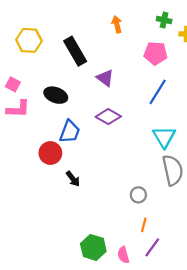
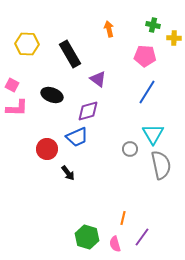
purple diamond: (108, 117) -> (88, 111), moved, turned -45
blue trapezoid: (70, 132) -> (77, 137), moved, turned 45
gray circle: (138, 195) -> (130, 149), moved
orange line: (144, 225) -> (123, 218), moved

